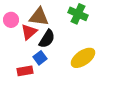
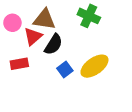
blue square: (40, 58) -> (65, 69), moved
red rectangle: (25, 71) -> (19, 64), moved

